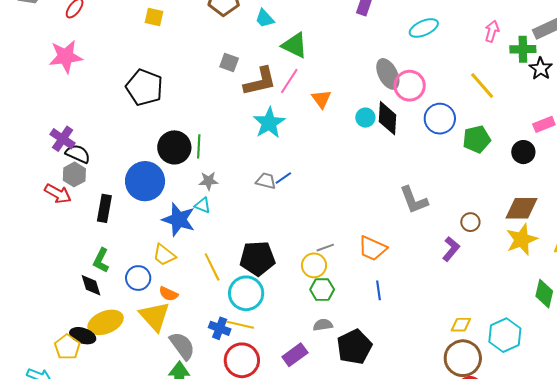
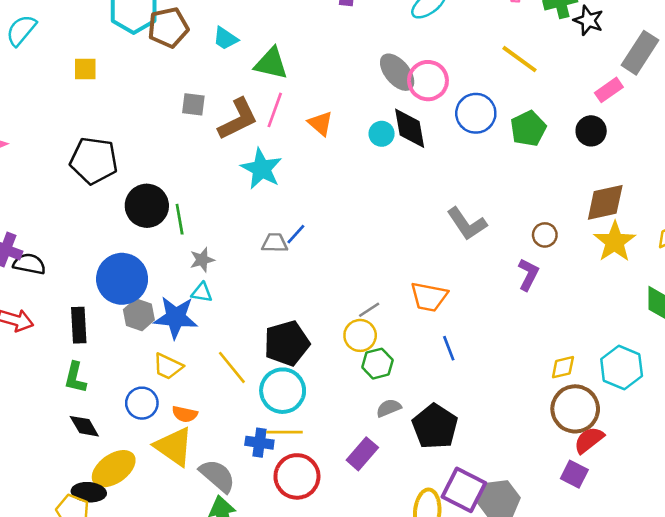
black circle: (174, 147) -> (147, 206), moved
gray hexagon: (74, 174) -> (139, 315), moved
green L-shape: (101, 260) -> (75, 378), moved

